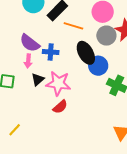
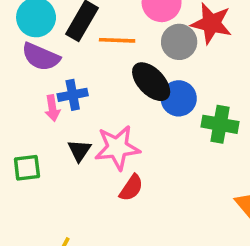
purple semicircle: (30, 43) -> (41, 57), moved
blue cross: (51, 52) -> (73, 95), moved
pink arrow: (28, 61) -> (52, 108), moved

